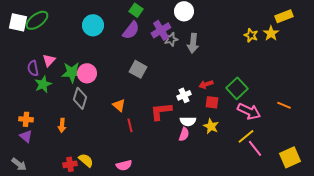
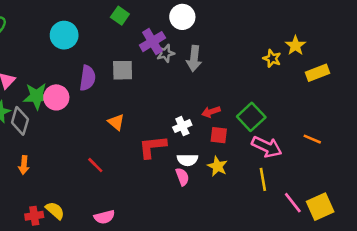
yellow rectangle: (284, 16) -> (317, 73), moved
purple semicircle: (131, 30) -> (87, 78), moved, turned -30
yellow star: (251, 35) -> (272, 58), moved
gray square: (138, 69) -> (123, 70), moved, turned -30
gray diamond: (80, 98) -> (20, 121), moved
orange triangle: (119, 105) -> (116, 122), moved
red line: (130, 125) -> (95, 165), moved, turned -32
pink semicircle: (184, 134) -> (182, 177), turned -40
yellow line: (246, 136) -> (263, 179), turned -60
pink line: (255, 148) -> (293, 203), moved

